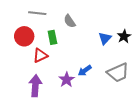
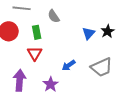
red triangle: (40, 55) -> (35, 53), moved, turned -35
purple star: (67, 80) -> (51, 84), moved

